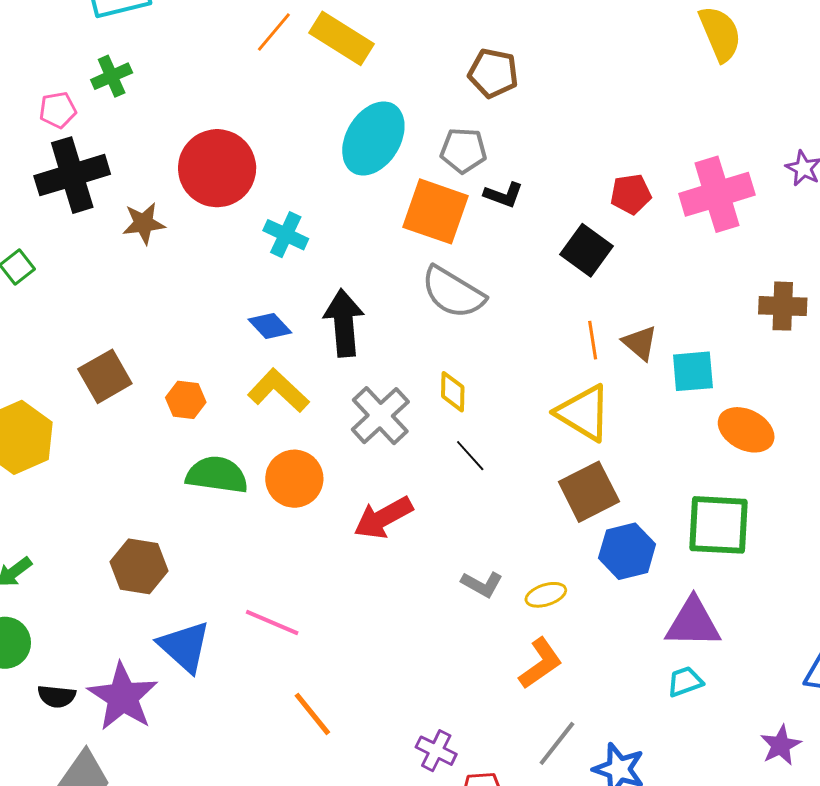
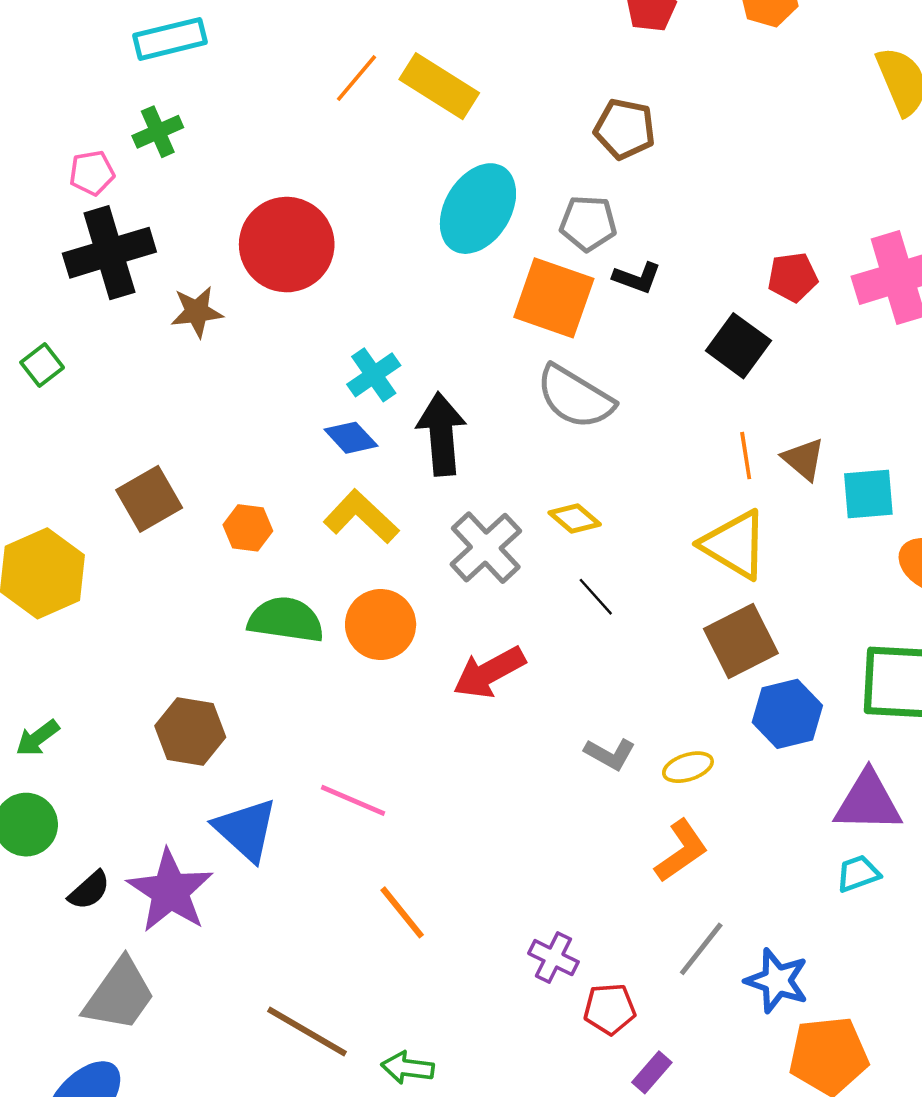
cyan cross: (286, 235) -> (374, 375), moved, turned 30
yellow diamond: (453, 392) -> (575, 518), turned -51
black semicircle: (57, 696) -> (89, 890), turned -48

